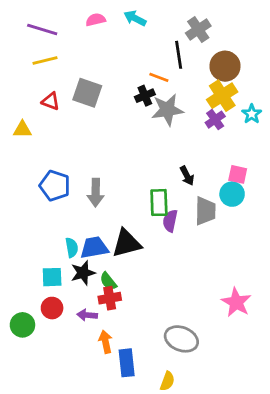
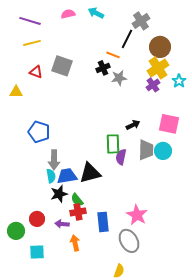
black line: (179, 55) -> (127, 39), turned 36
gray star: (167, 110) -> (119, 78), size x0.7
pink square: (238, 174) -> (169, 124), size x1.5
black arrow: (187, 176) -> (133, 125), turned -88
gray arrow: (96, 193) -> (54, 160), moved
cyan circle: (232, 194) -> (163, 151), moved
cyan square: (52, 277) -> (37, 252), moved
pink star: (236, 302) -> (137, 215), moved
gray ellipse: (181, 339) -> (129, 241), turned 40
blue rectangle: (127, 363) -> (103, 222), moved

